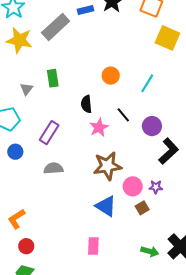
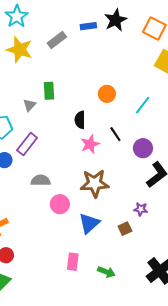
gray rectangle: (56, 27) -> (57, 40), size x0.7
gray triangle: (26, 89) -> (29, 105), moved
purple rectangle: (49, 133) -> (27, 144), moved
pink circle: (133, 186) -> (60, 204), moved
blue triangle: (106, 206) -> (89, 223), turned 40
green arrow: (150, 251) -> (106, 272), moved

